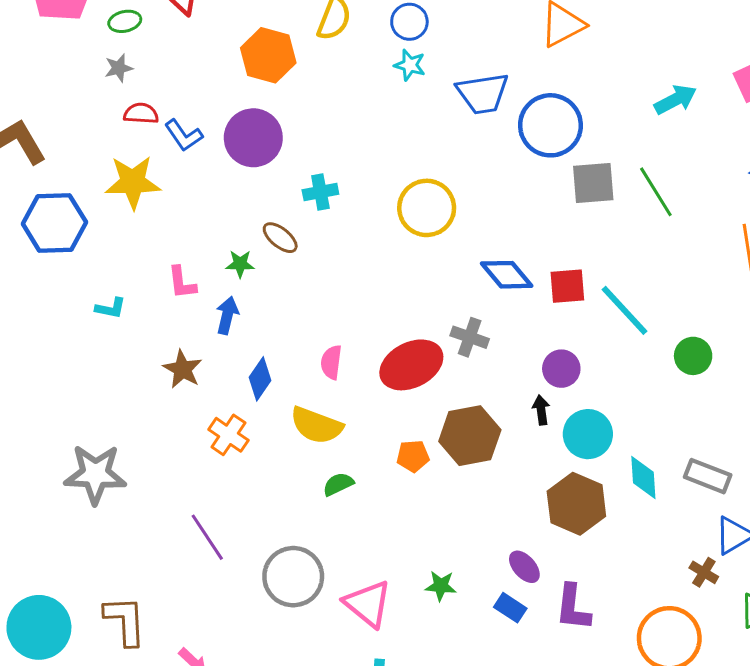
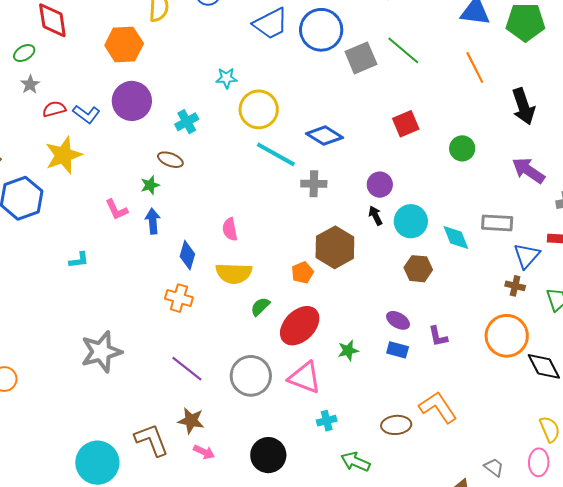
cyan star: (410, 65) -> (226, 78), moved
red square: (567, 286) -> (406, 124), moved
cyan L-shape: (111, 308) -> (79, 260), moved
cyan line: (625, 310) -> (276, 154), moved
red ellipse: (411, 365) -> (300, 326), moved
brown star: (183, 369) -> (191, 421), moved
brown hexagon: (576, 504) -> (418, 269), size x0.7
purple L-shape: (573, 608) -> (438, 336), size x0.7

